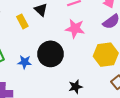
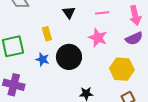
yellow rectangle: (22, 21) -> (47, 34), moved

